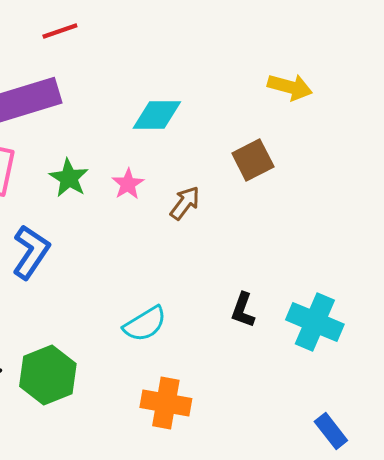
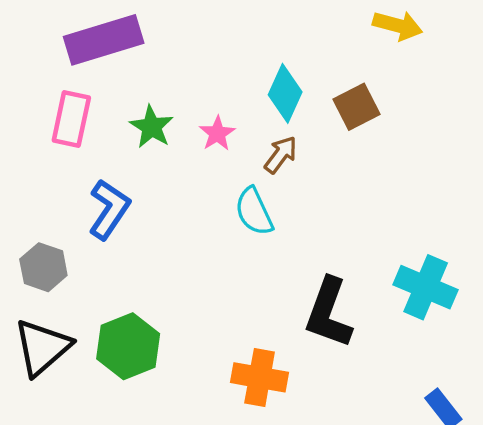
cyan diamond: (157, 115) -> (285, 93), moved, turned -66
black L-shape: (243, 310) -> (329, 313), moved, size x1.8
cyan semicircle: (145, 324) -> (254, 211), moved, turned 96

